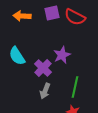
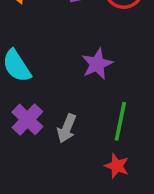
purple cross: (43, 68) -> (27, 119), moved

